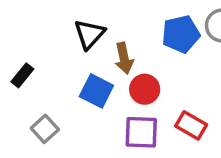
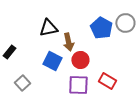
black triangle: (90, 34) -> (48, 28), turned 36
blue pentagon: (181, 34) -> (101, 28), turned -30

